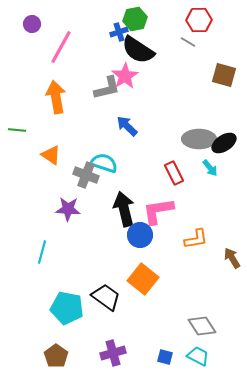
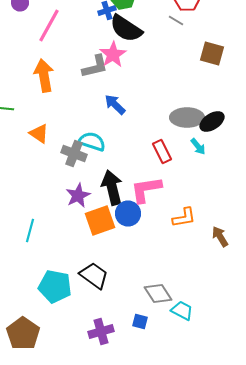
purple star: (68, 209) -> (78, 196), moved, turned -30
orange square: (143, 279) -> (100, 220), moved, turned 32
gray diamond: (202, 326) -> (158, 294), moved
brown pentagon: (56, 356) -> (23, 334), moved, size x1.4
cyan trapezoid: (198, 356) -> (182, 310), moved
blue square: (165, 357) -> (140, 322), moved

